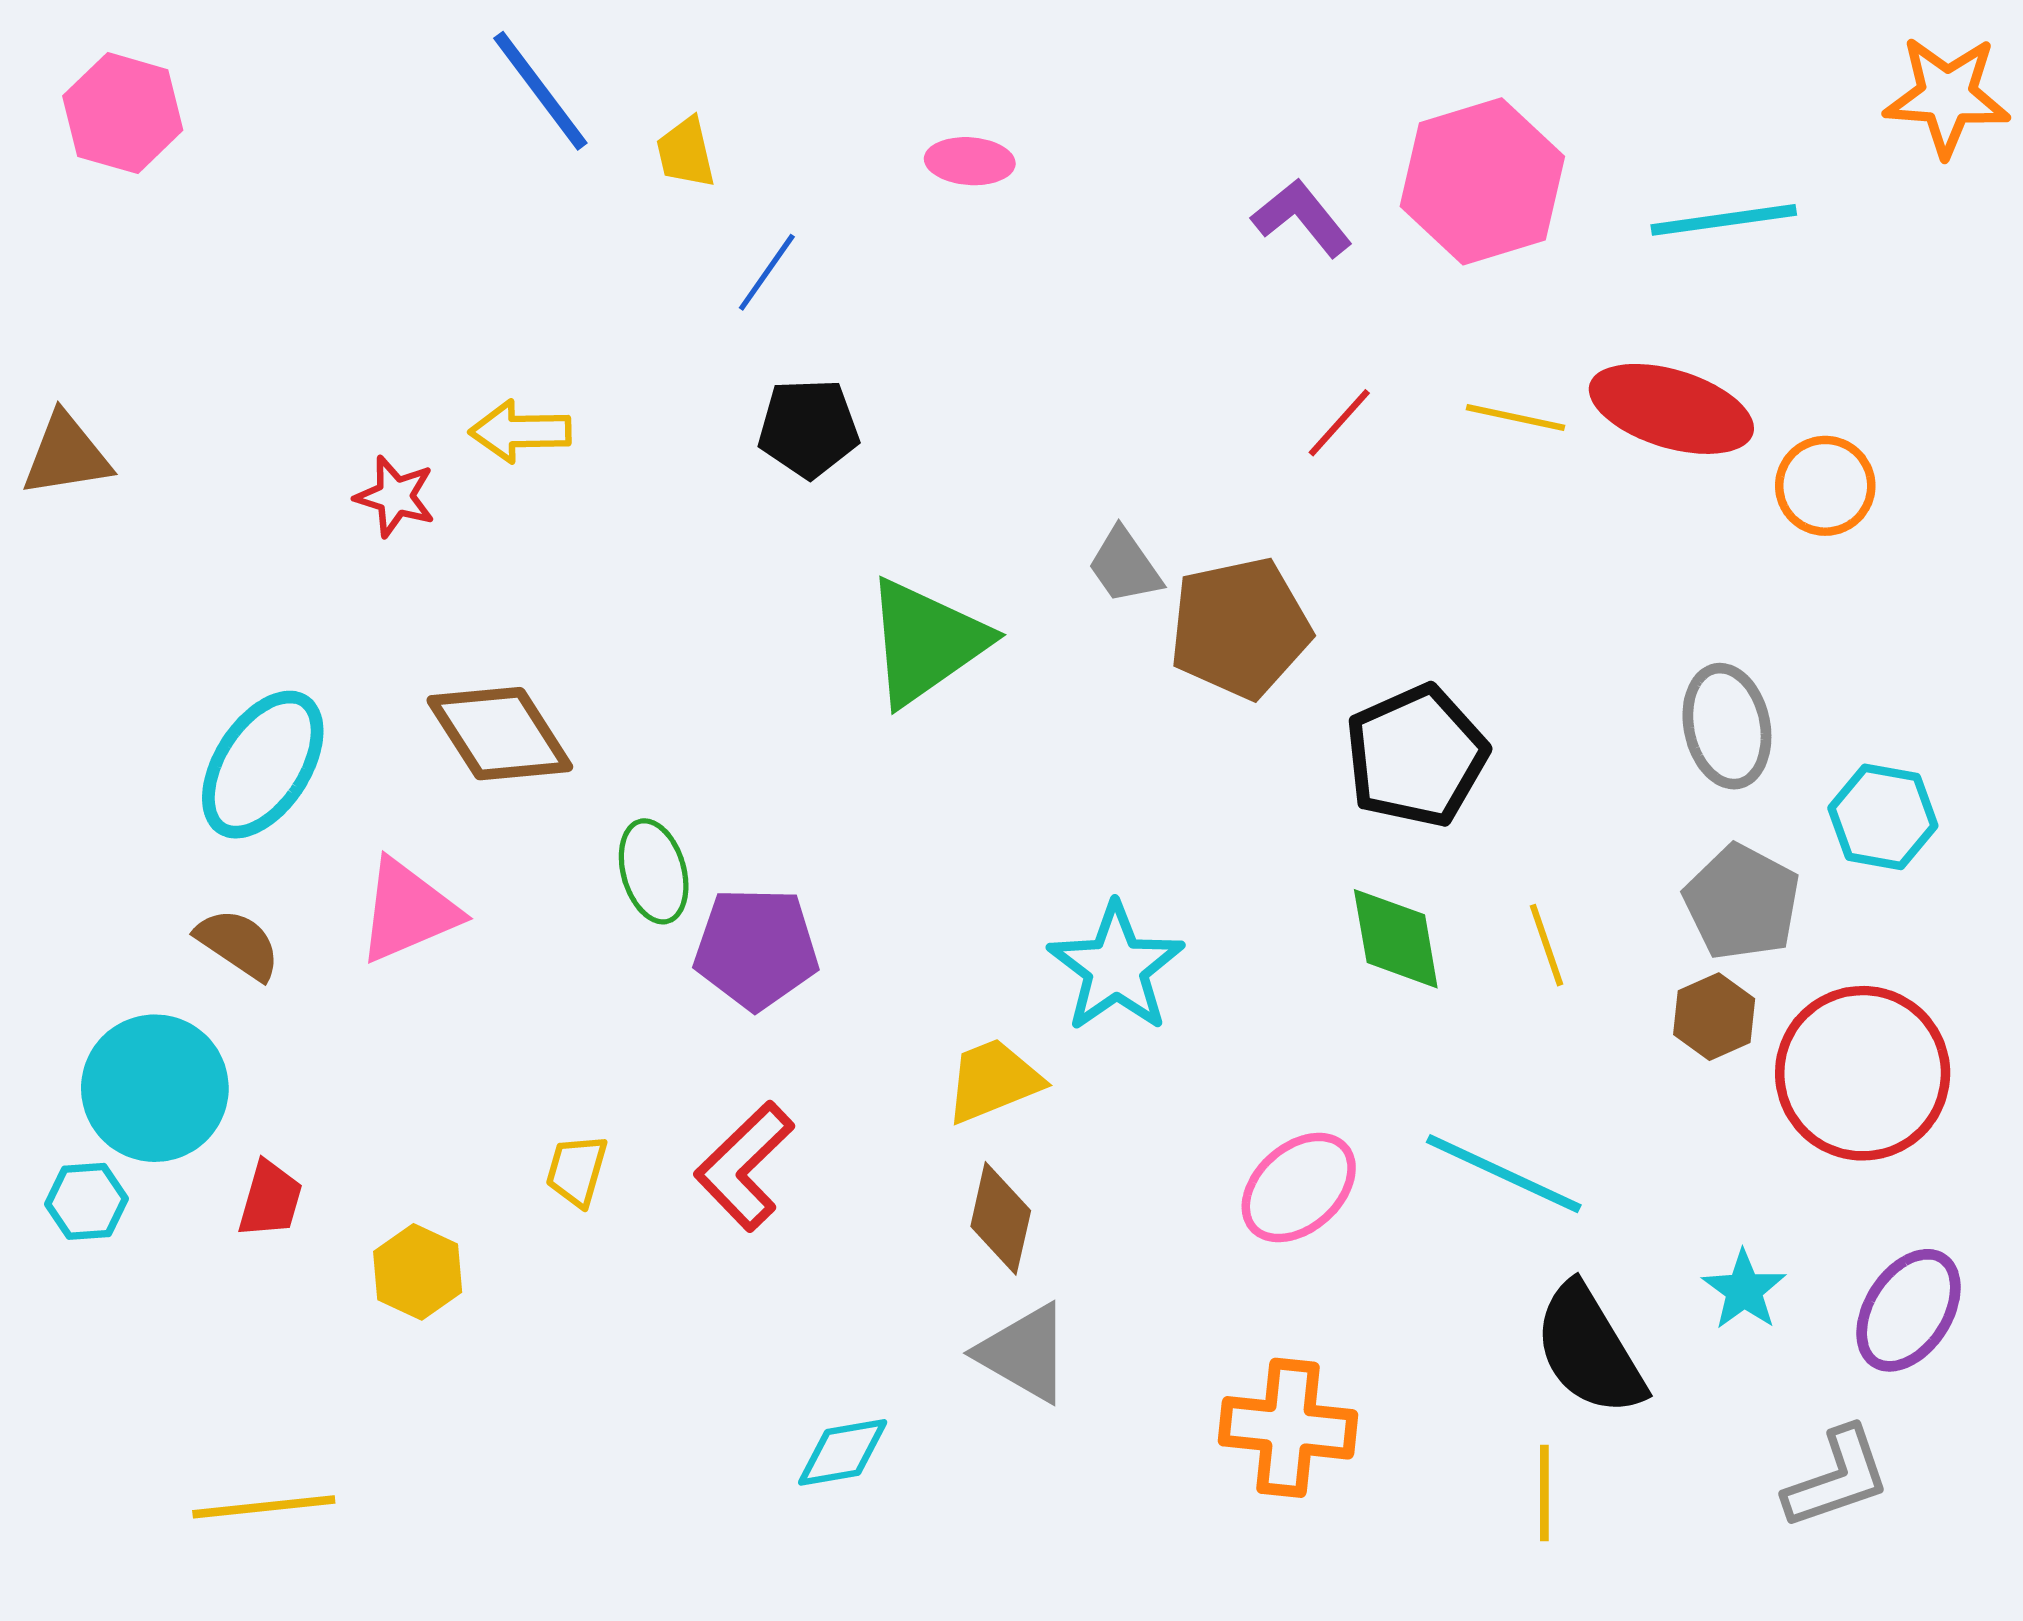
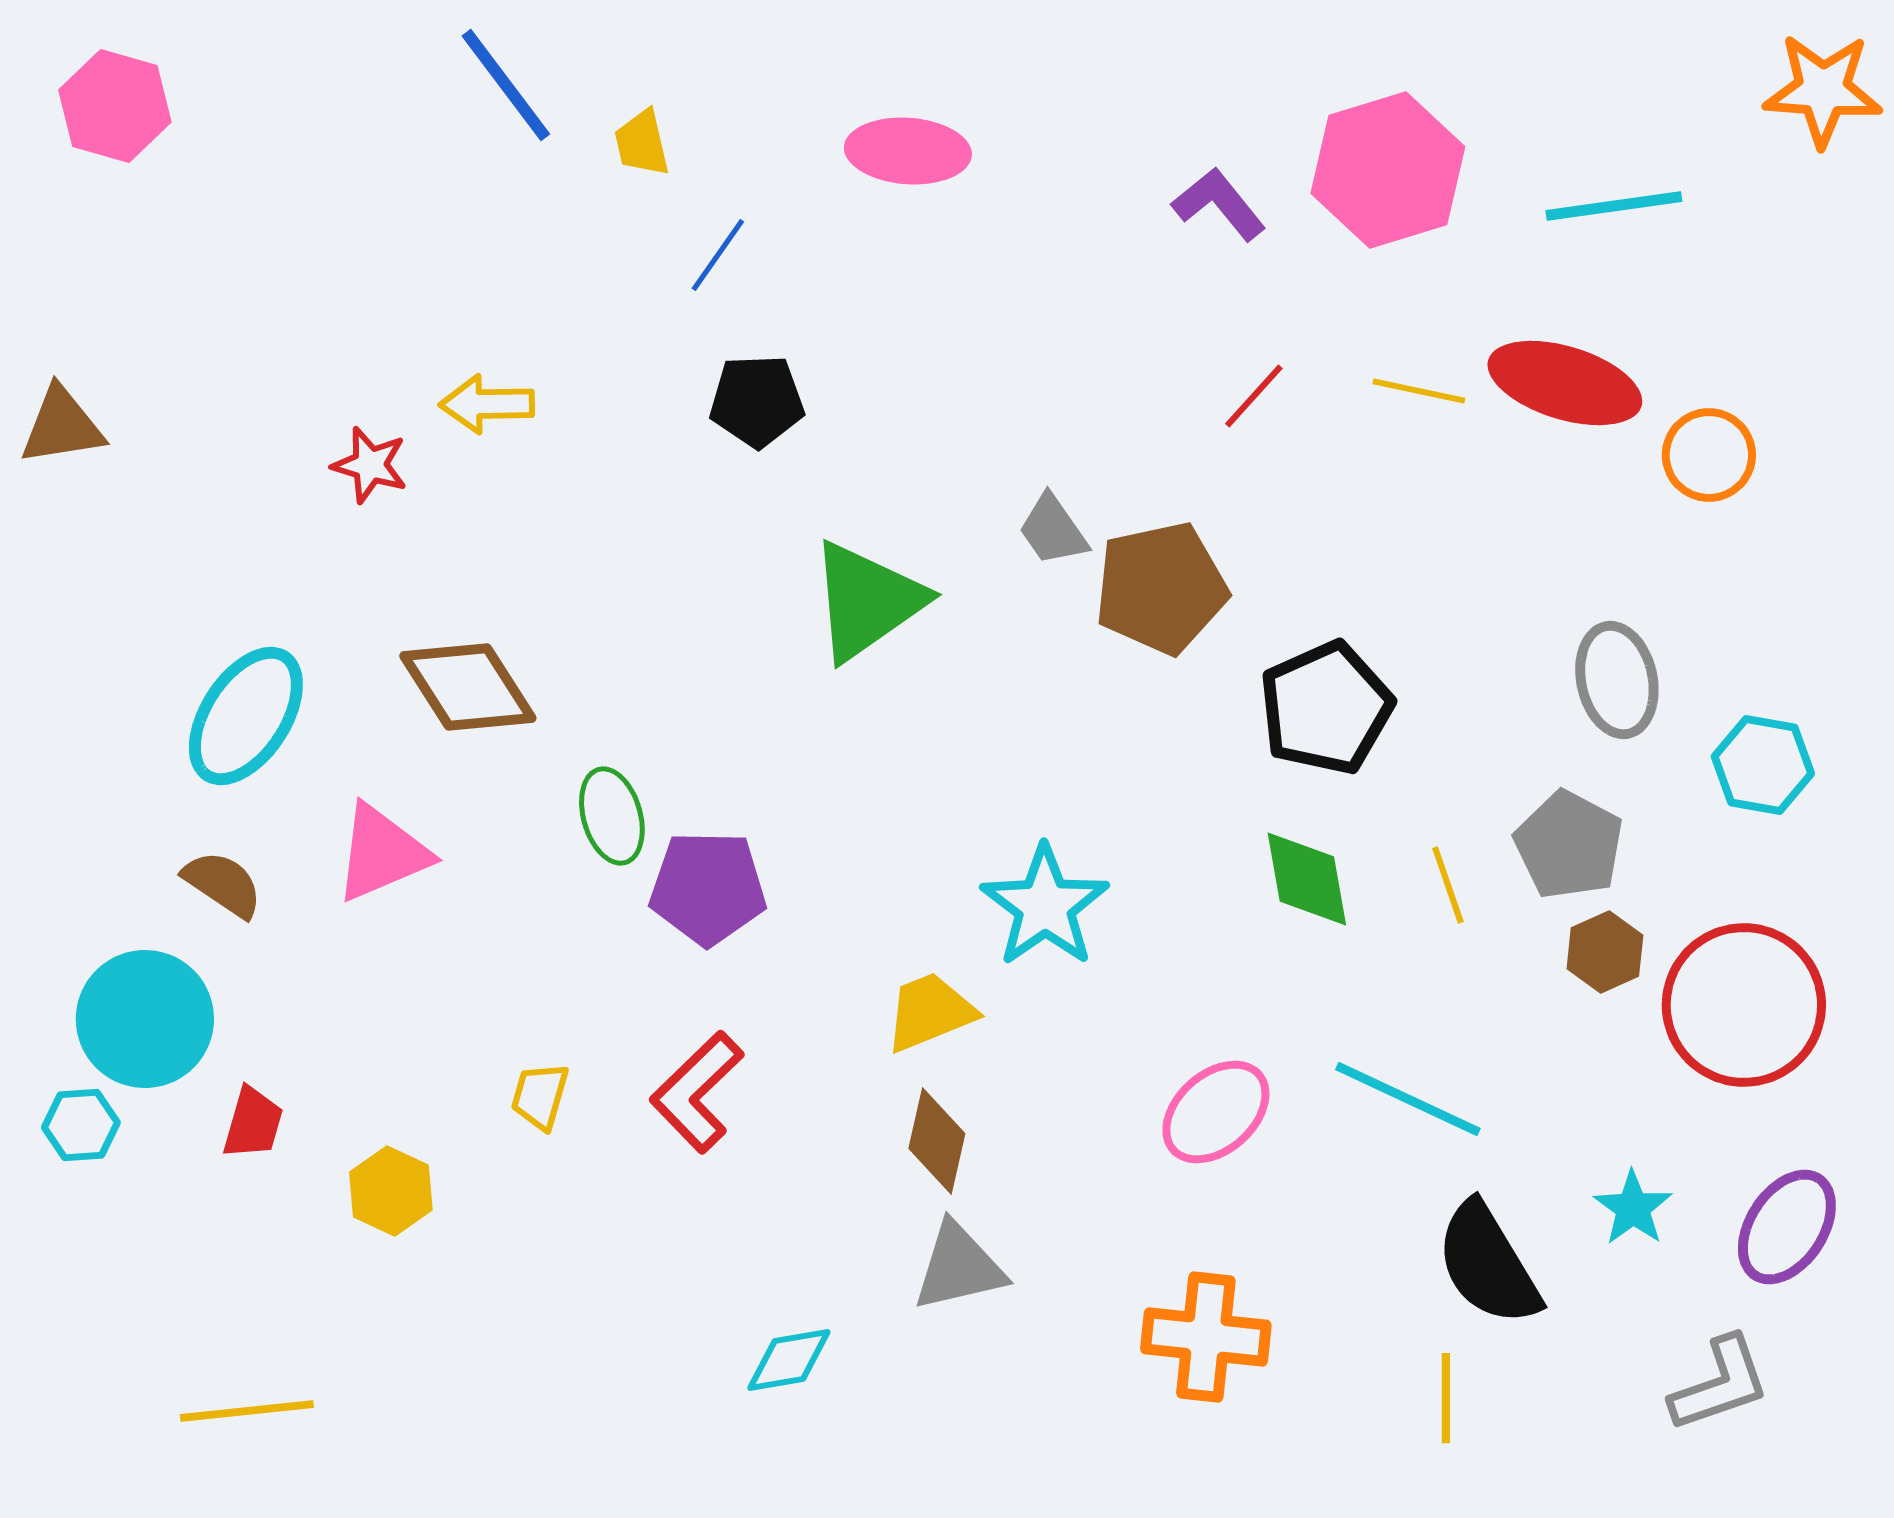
pink ellipse: (970, 161) -> (908, 151), size x1.5
gray pentagon: (1742, 902) -> (1569, 845), moved
gray triangle: (1024, 1353) -> (959, 1267), turned -43

